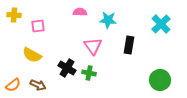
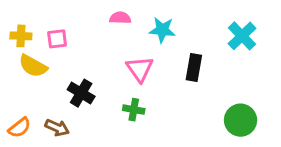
yellow cross: (14, 15) -> (21, 36), moved
yellow semicircle: (32, 55) -> (33, 66), moved
black cross: (67, 68) -> (81, 93), moved

